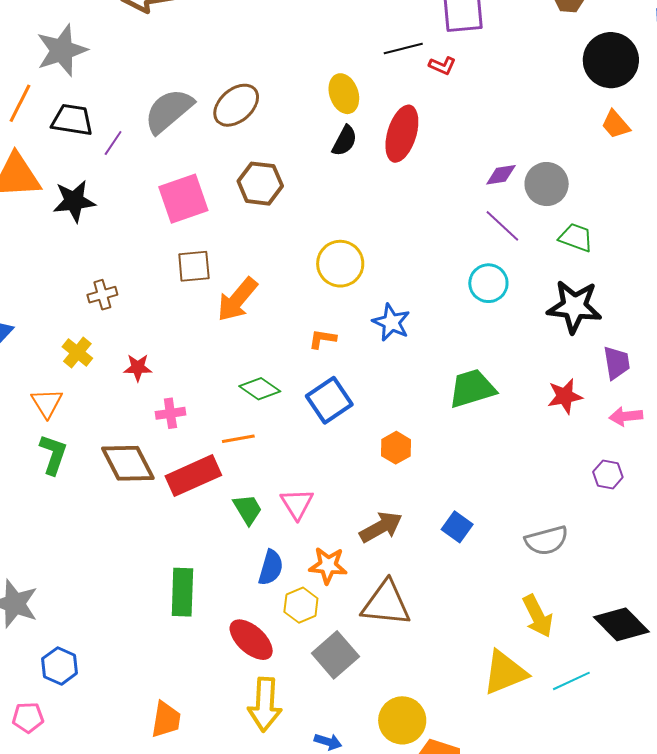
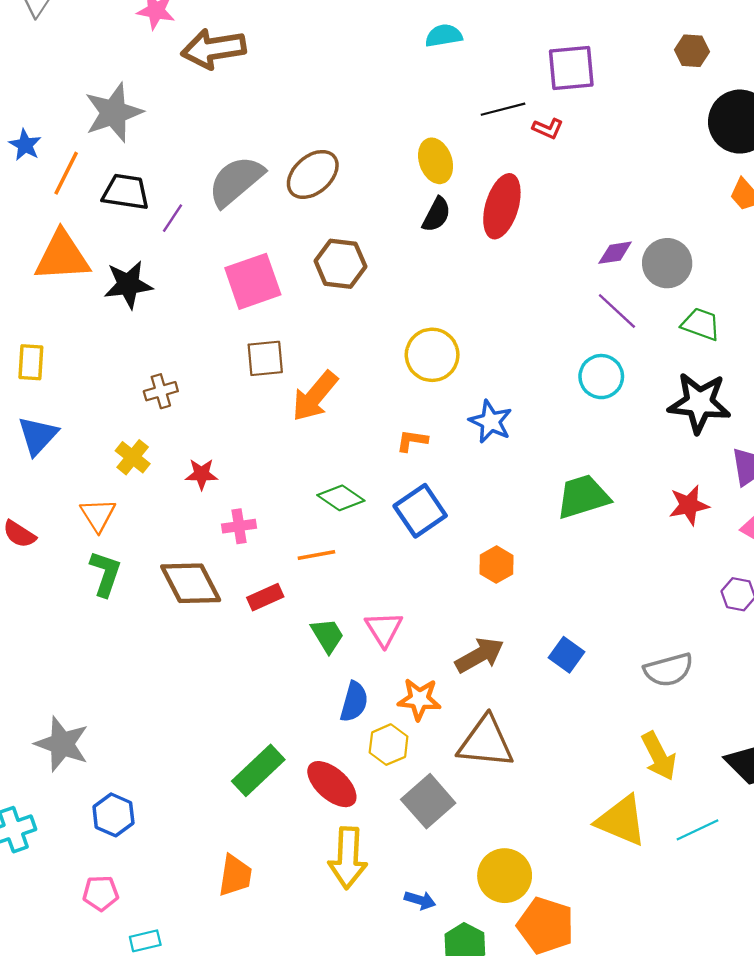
red rectangle: (193, 476) -> (265, 597), size x0.6
green rectangle: (182, 592) -> (258, 770), moved, turned 45
yellow triangle: (505, 673) -> (621, 821), turned 45
pink pentagon: (28, 717) -> (101, 893), moved

